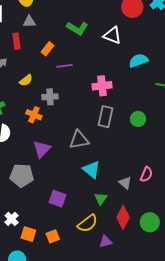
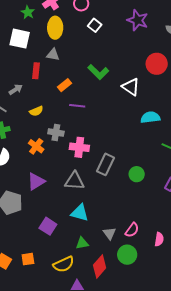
pink cross: (102, 86) -> (79, 147), moved
cyan triangle: (91, 170) -> (80, 213), turned -36
purple square: (58, 199) -> (48, 226), moved
green triangle: (101, 199) -> (82, 243), turned 32
green circle: (150, 222) -> (127, 255), moved
orange square: (53, 236) -> (28, 259), moved

